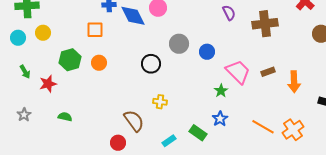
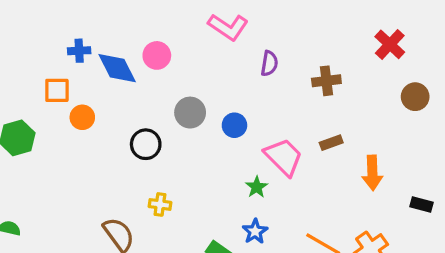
purple semicircle: (229, 13) -> (269, 63), turned 35
brown cross: (265, 24) -> (326, 81), size x0.7
orange circle: (99, 63) -> (82, 117), moved
brown rectangle: (268, 72) -> (331, 143), moved

